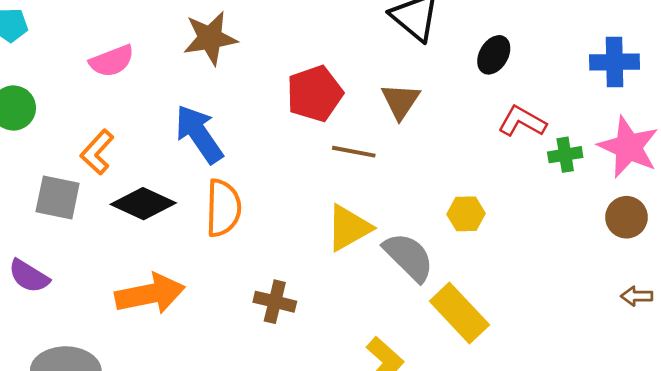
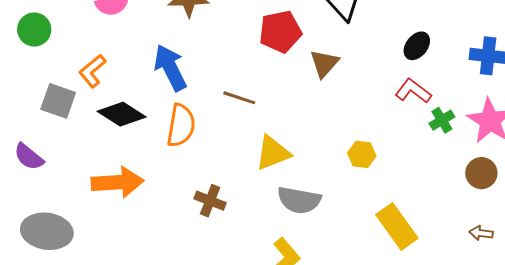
black ellipse: (494, 55) -> (417, 46), moved
red pentagon: (315, 94) -> (280, 32), moved
brown line: (354, 152) -> (239, 98), moved
green cross: (565, 155) -> (442, 120), turned -30
gray semicircle: (409, 257) -> (299, 200), moved, turned 138
yellow rectangle: (459, 313) -> (397, 226), moved

